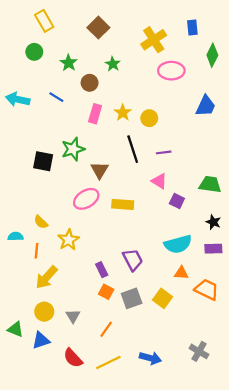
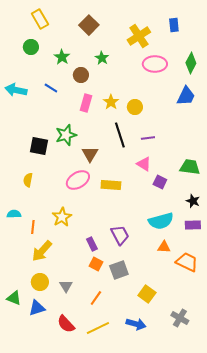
green diamond: (212, 55) -> (191, 63), moved
yellow semicircle: (41, 222) -> (28, 180), moved, turned 56
yellow square: (163, 298) -> (147, 294), moved

